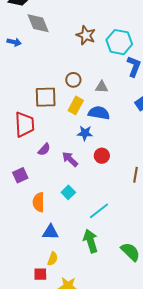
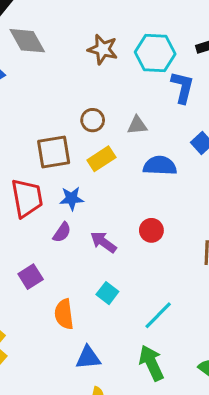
yellow rectangle: (76, 105) -> (101, 159), turned 36
blue semicircle: (99, 113) -> (160, 166), moved
blue star: (85, 133) -> (72, 199), moved

